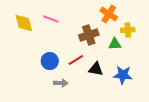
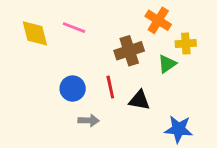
green triangle: (115, 44) -> (167, 64), turned -32
red line: (76, 60) -> (110, 87), turned -70
blue star: (123, 75) -> (179, 129), moved

